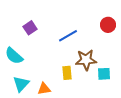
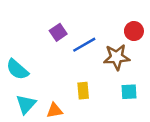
purple square: (30, 28) -> (58, 32), moved
brown star: (86, 60) -> (117, 57), moved

